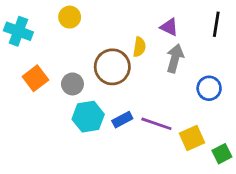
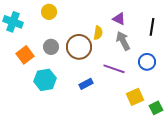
black line: (216, 24) -> (152, 27), moved
gray arrow: (175, 58) -> (123, 41), turned -42
gray circle: (72, 84) -> (51, 47), moved
cyan hexagon: (88, 117) -> (45, 80), moved
purple line: (156, 124) -> (114, 69), moved

